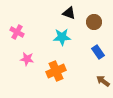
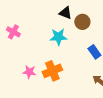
brown circle: (94, 22) -> (82, 22), moved
pink star: (27, 59) -> (29, 72), moved

